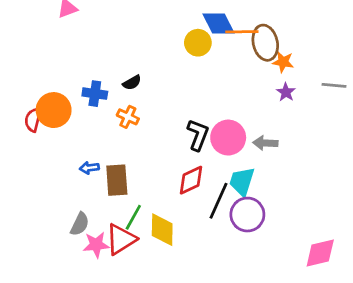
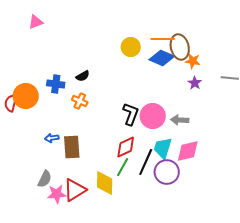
blue diamond: (219, 23) -> (162, 58), moved, turned -40
green line: (133, 217) -> (123, 167), moved
pink diamond: (320, 253) -> (188, 151), moved

